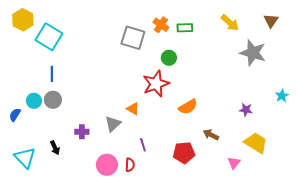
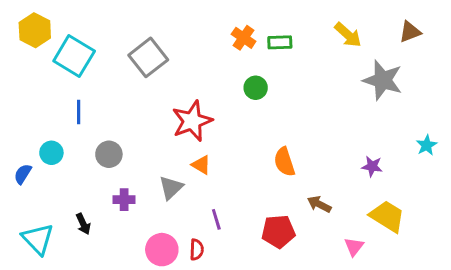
brown triangle: (271, 21) -> (410, 32), turned 35
gray square: (133, 38) -> (148, 57), moved, turned 35
red star: (156, 84) -> (192, 121), moved
gray circle: (53, 100) -> (109, 154), moved
orange semicircle: (188, 107) -> (284, 162), turned 102

